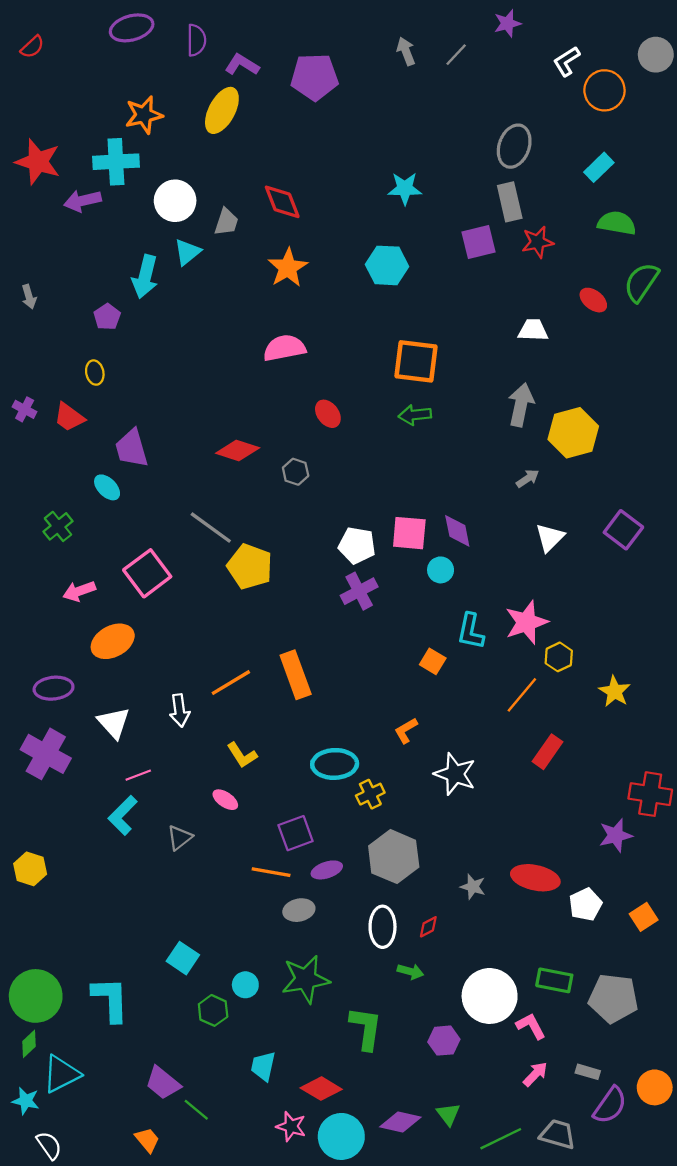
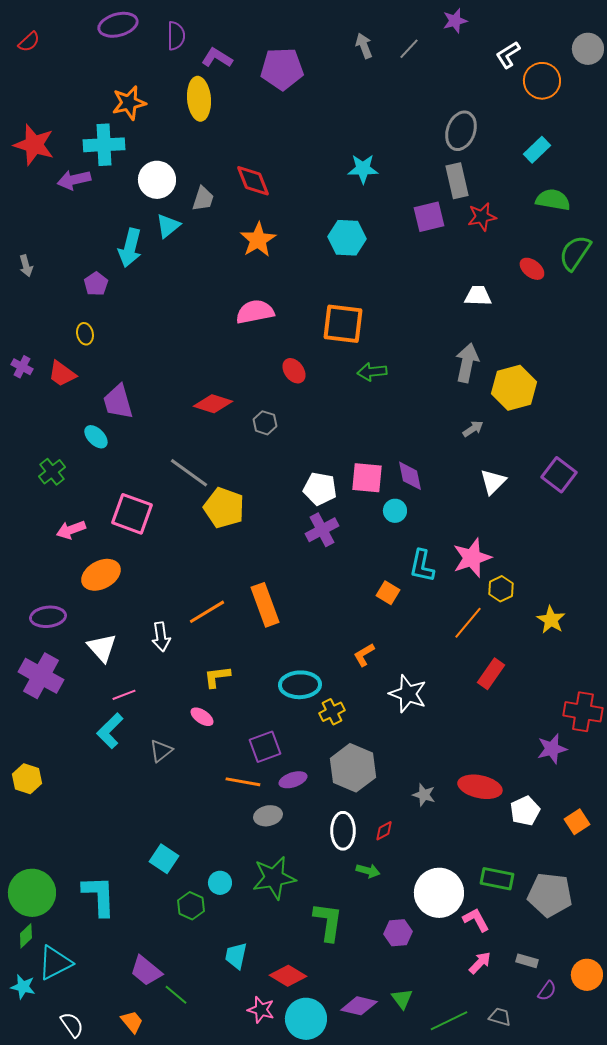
yellow ellipse: (222, 110) -> (199, 99), turned -33
orange square: (416, 361) -> (343, 324), moved
pink square: (147, 573) -> (132, 514), turned -33
yellow L-shape: (242, 755) -> (217, 677), turned 116
purple semicircle: (610, 1105) -> (547, 991), size x0.6
gray trapezoid: (558, 1134) -> (500, 1017), size x0.7
white semicircle: (49, 1145) -> (72, 1025), moved

